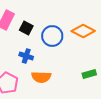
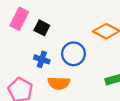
blue circle: (52, 36) -> (73, 54), moved

